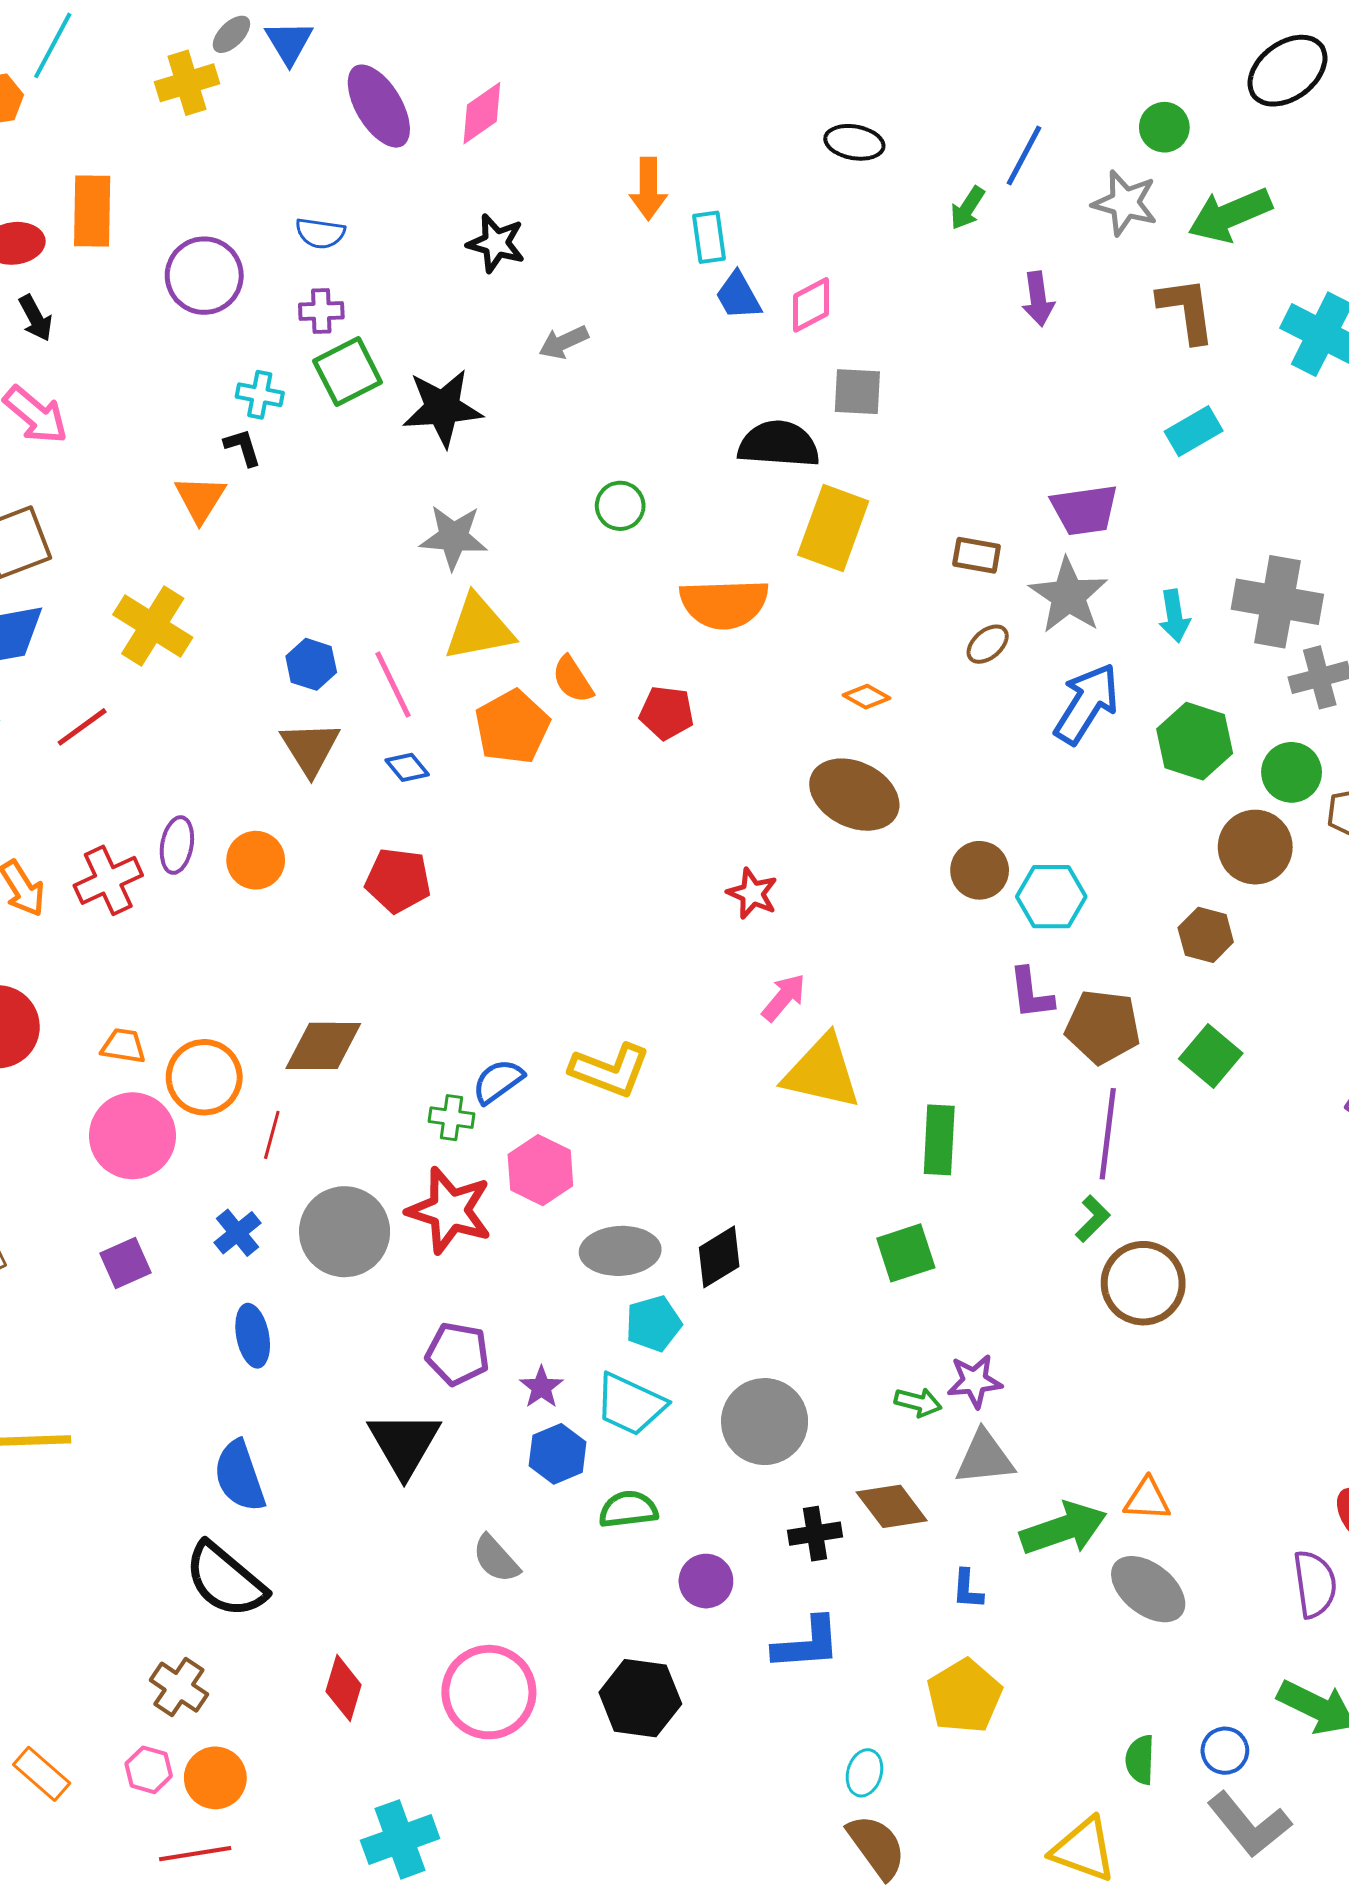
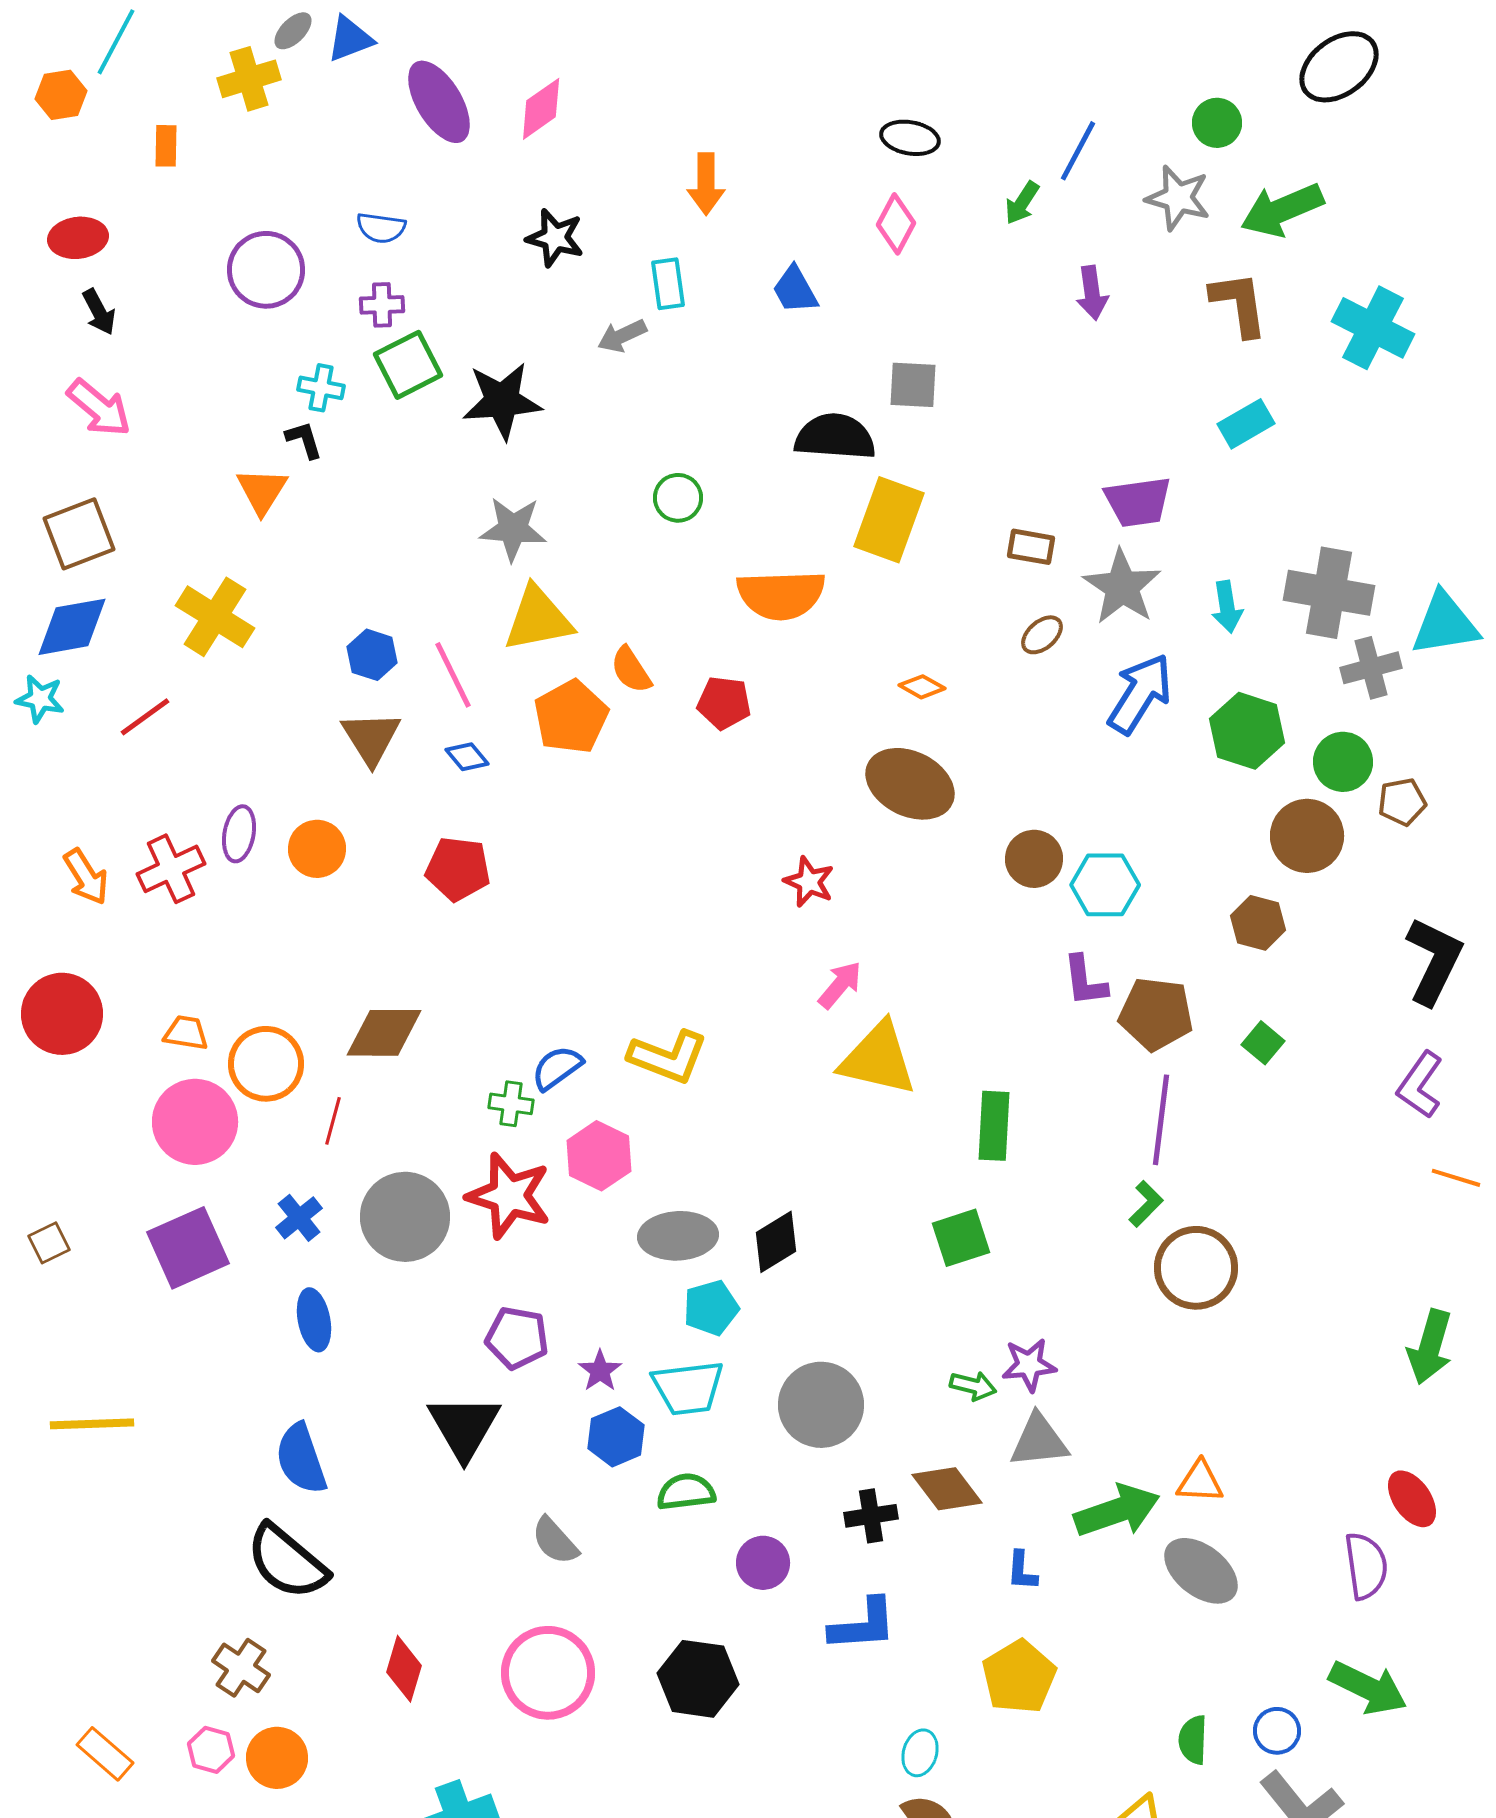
blue triangle: (289, 42) -> (350, 39), turned 40
orange rectangle: (92, 211) -> (166, 146), moved, size x0.6
cyan rectangle: (709, 237) -> (668, 284), moved
pink diamond: (811, 305) -> (896, 224), moved, turned -34
green square: (1211, 1056) -> (1263, 1043), size x0.7
purple square: (125, 1263) -> (188, 1248), size x1.6
cyan trapezoid: (630, 1404) -> (688, 1388), turned -32

